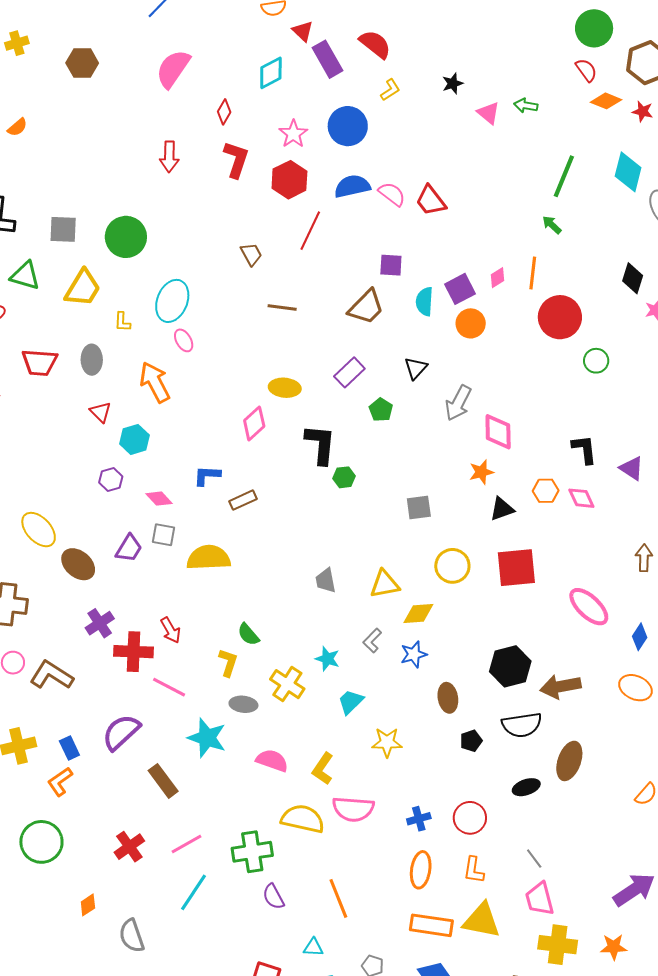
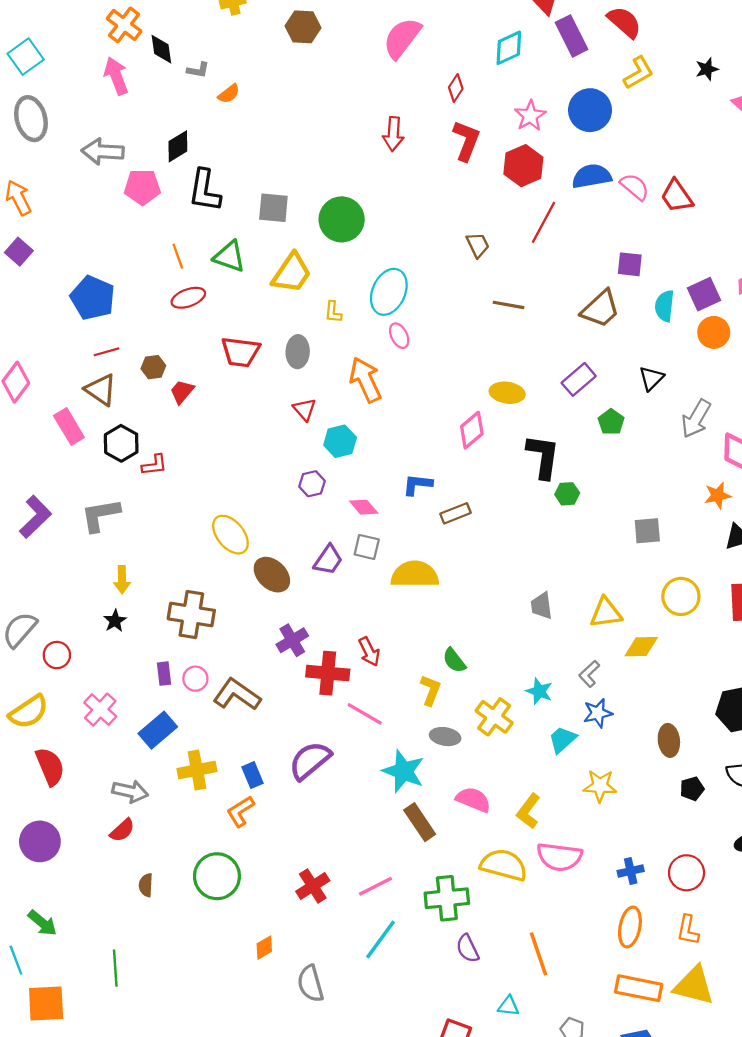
yellow L-shape: (390, 90) -> (638, 73), size x1.4
blue star: (414, 654) -> (598, 713), moved
brown rectangle: (163, 781) -> (420, 822), moved

